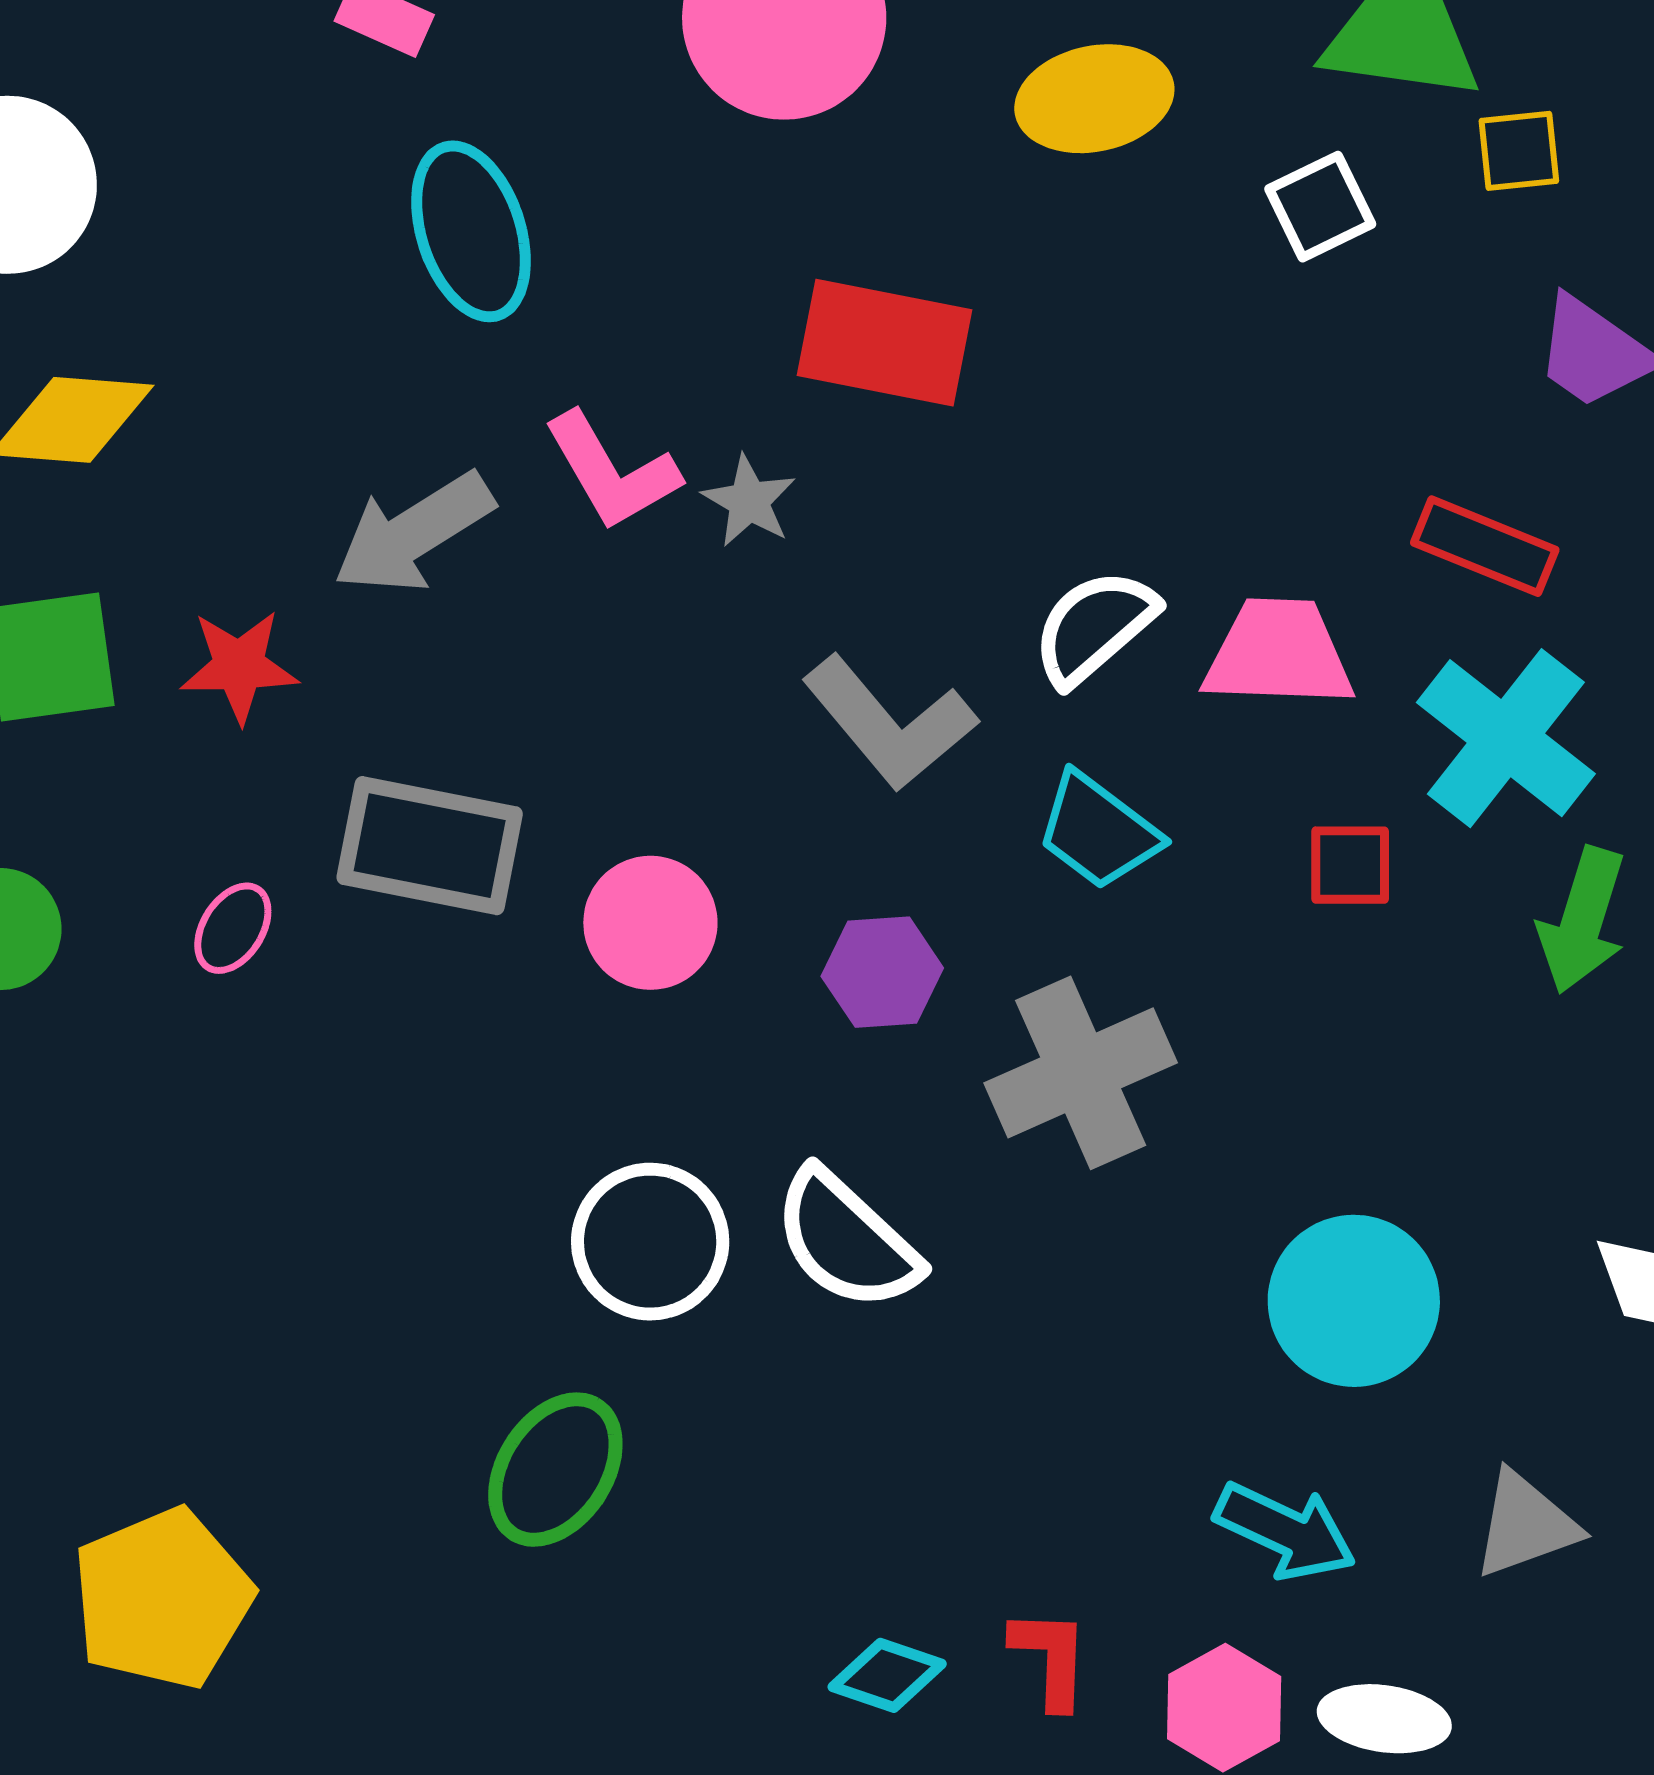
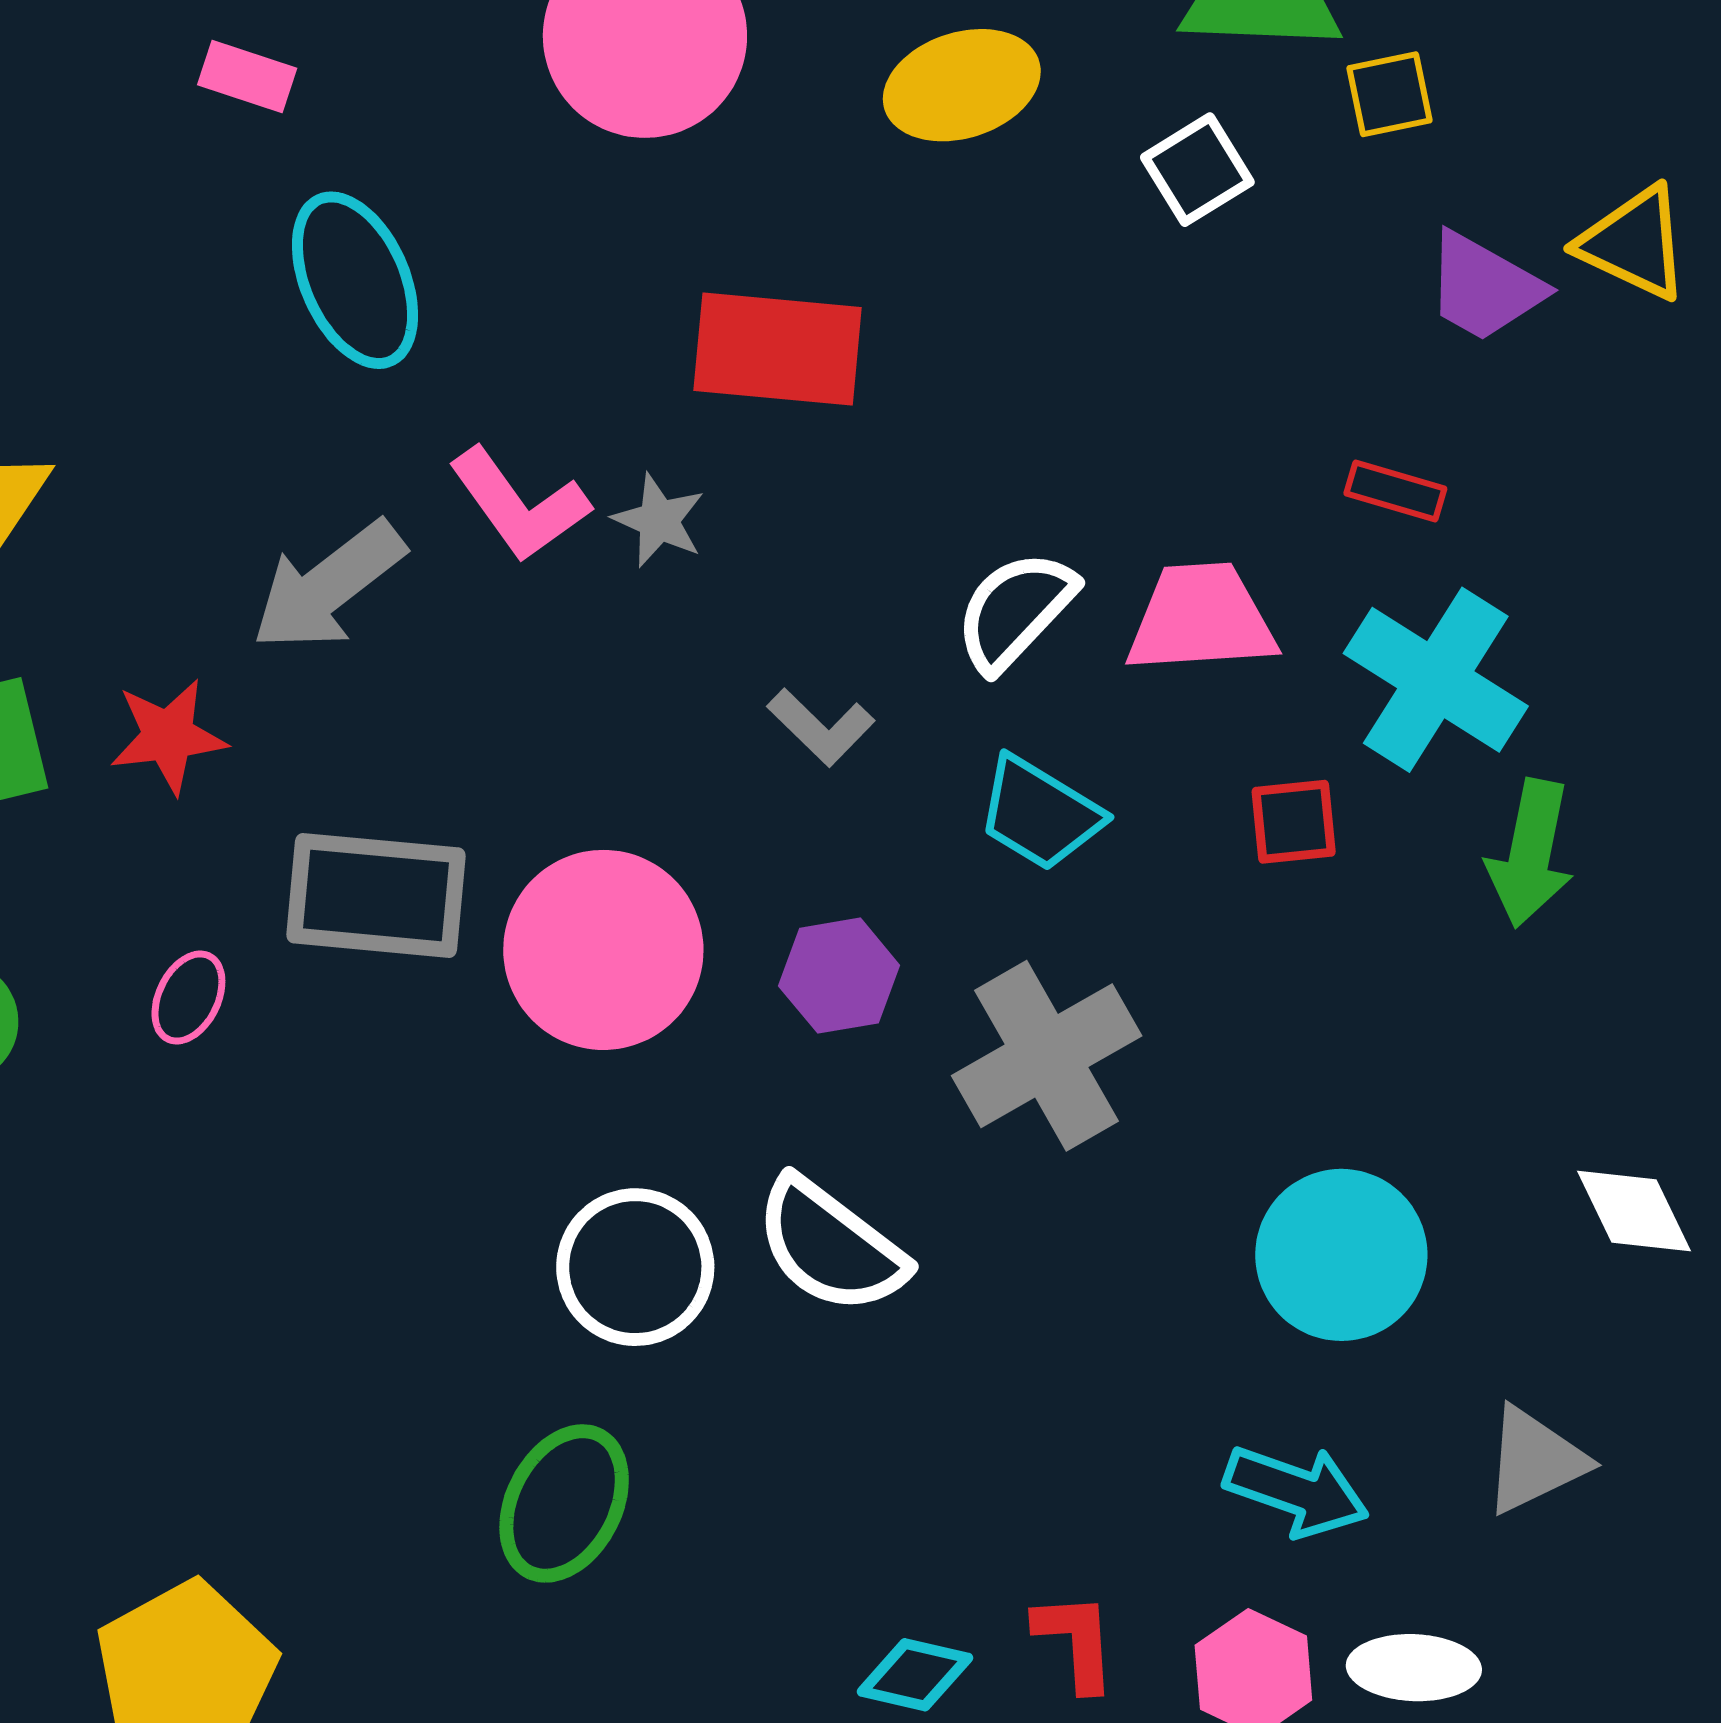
red rectangle: (1485, 546) -> (1395, 491), size x0.7
gray L-shape: (889, 723) -> (821, 727), size x0.6
pink circle: (650, 923) -> (603, 950), size x1.5

